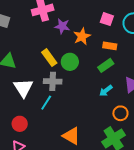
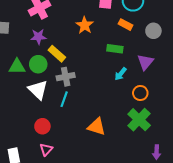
purple star: (62, 26) -> (38, 37), moved
orange rectangle: (110, 46) -> (125, 25), moved, turned 32
green circle: (70, 62) -> (38, 64), moved
green rectangle: (106, 65) -> (115, 49), turned 56

